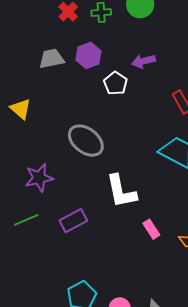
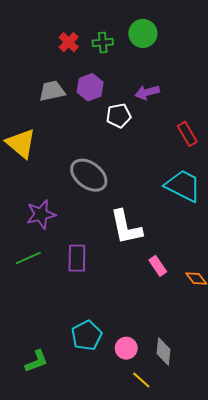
white pentagon: (116, 83) -> (119, 116), turned 30
yellow triangle: (21, 109) -> (21, 143), size x1.4
purple rectangle: (73, 221) -> (77, 258), turned -60

